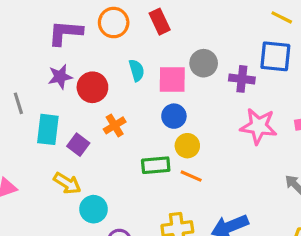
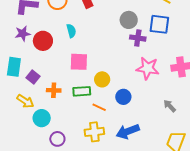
gray circle: (204, 63) -> (129, 20), moved
pink square: (172, 80) -> (79, 62), moved
blue circle: (174, 116) -> (123, 97), moved
orange cross: (115, 125) -> (54, 90), moved, turned 32
orange line: (191, 176) -> (99, 107), moved

